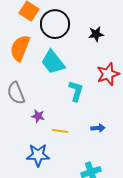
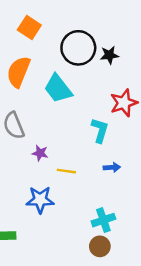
black circle: (55, 24) -> (78, 48), moved
cyan L-shape: (76, 91) -> (100, 130), moved

